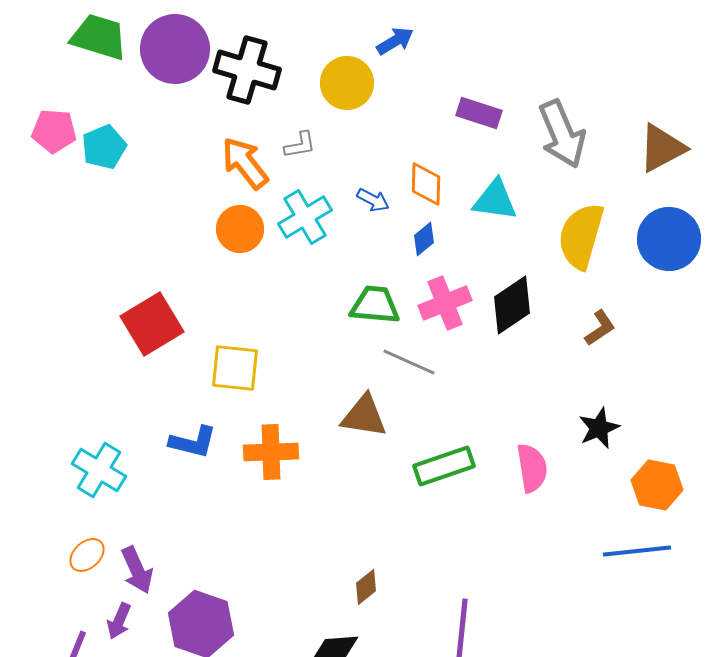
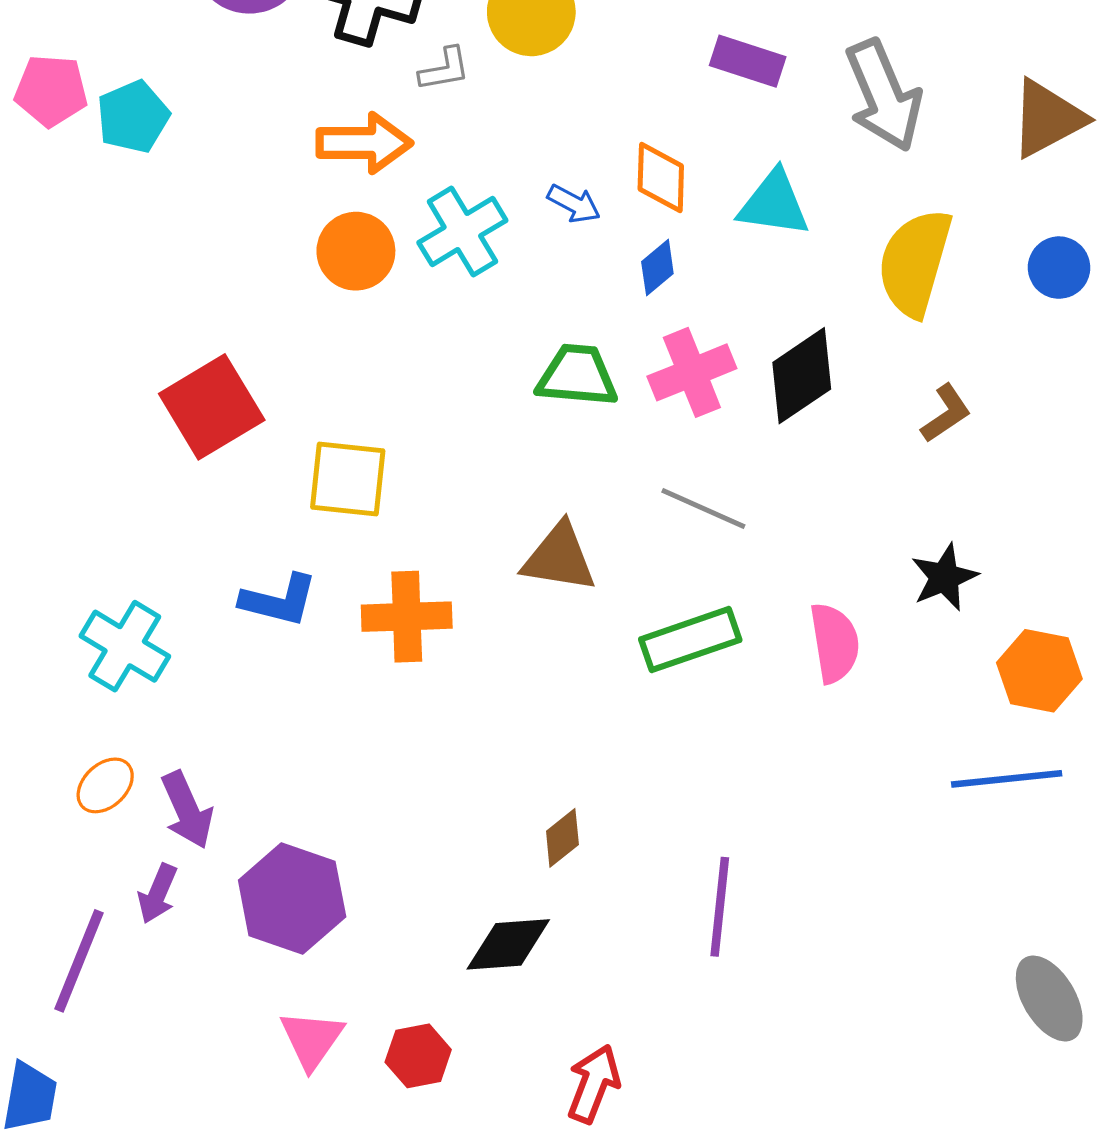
gray L-shape: (300, 145) -> (444, 69), moved
orange arrow: (245, 163) -> (364, 143), turned 128
blue circle: (669, 239) -> (1059, 268), size x0.6
gray line: (409, 362) -> (703, 508), moved

